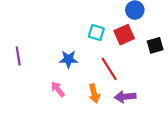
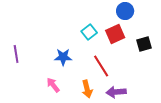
cyan square: (96, 33) -> (89, 32), turned 35

